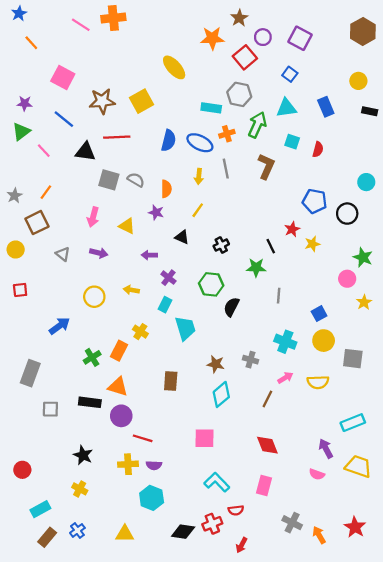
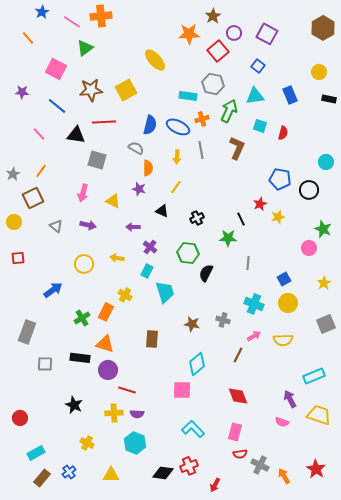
blue star: (19, 13) -> (42, 12), moved
green triangle: (21, 131) -> (85, 48), moved
gray semicircle: (136, 180) -> (136, 148), moved
yellow star: (364, 302) -> (324, 283), moved
gray square: (353, 359) -> (326, 324), moved, turned -30
cyan diamond: (221, 394) -> (197, 364), moved
yellow cross: (80, 489) -> (87, 443), moved
red semicircle: (236, 510) -> (240, 454), moved

